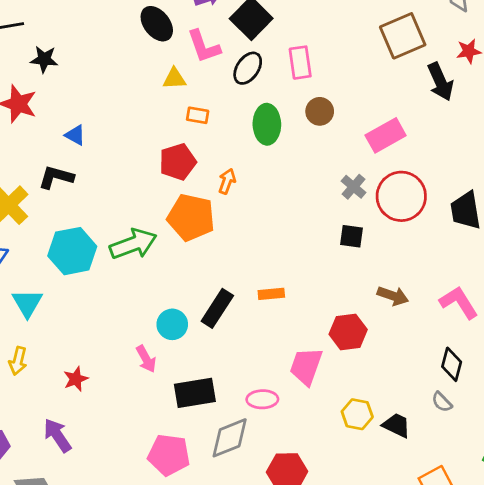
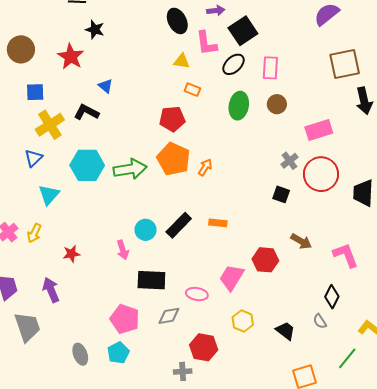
orange arrow: (227, 181) -> (205, 167), moved
yellow hexagon: (357, 414) -> (243, 321), moved
gray diamond: (230, 438) -> (169, 316), size x0.7

